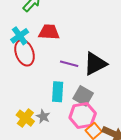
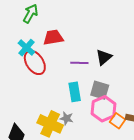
black triangle: (95, 64) -> (104, 57), size x0.7
yellow cross: (25, 118) -> (50, 124), size x1.4

